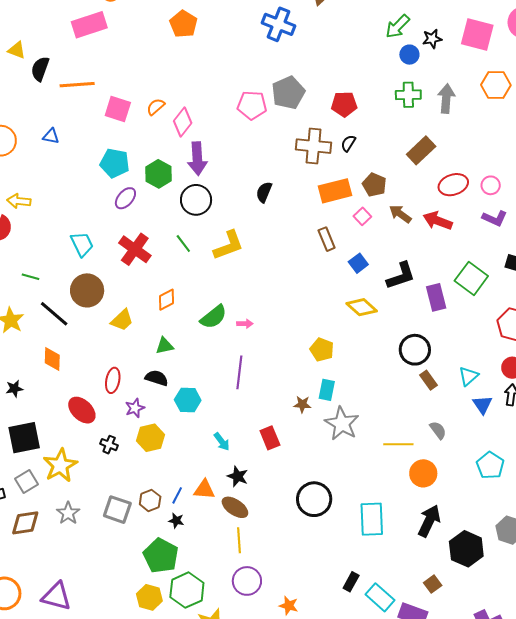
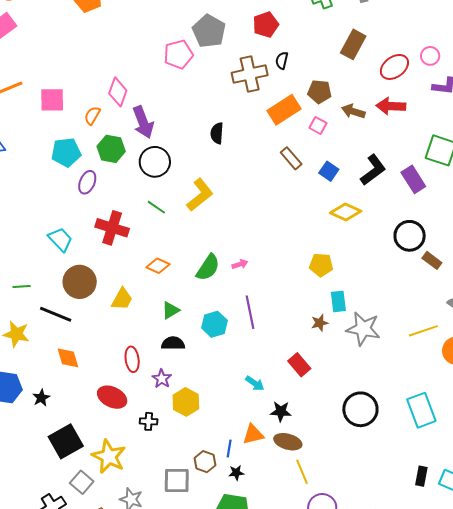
orange semicircle: (156, 107) -> (92, 116), moved
orange diamond: (167, 300) -> (158, 266), turned 70
cyan hexagon: (188, 400) -> (214, 324), moved

